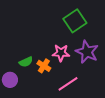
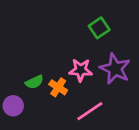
green square: (75, 21) -> (99, 28), size x0.7

